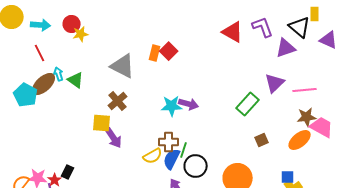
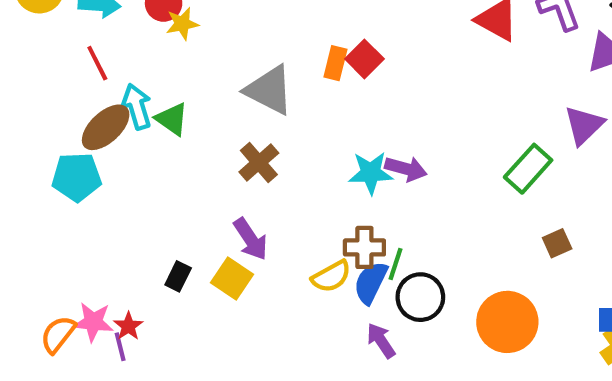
cyan arrow: (59, 74) -> (137, 107), size x1.5
cyan pentagon: (26, 95) -> (77, 177), moved, turned -30
yellow square: (102, 123) -> (232, 278), moved, turned 30
black rectangle: (68, 172) -> (178, 276), moved

